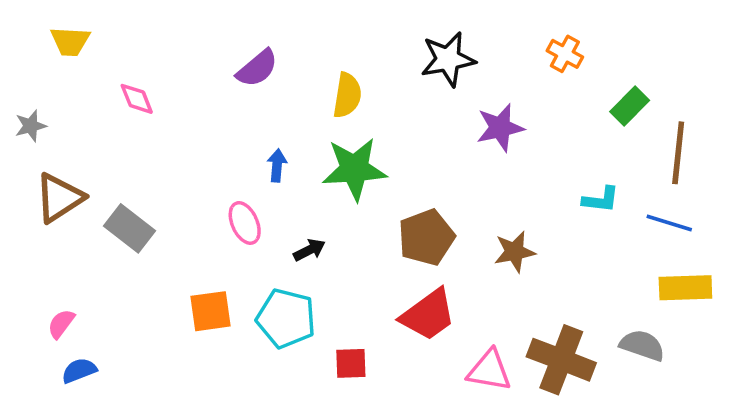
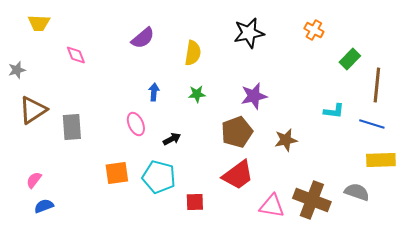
purple star: (500, 128) -> (254, 96), moved
green star: (354, 169) -> (197, 94), size x0.5
gray rectangle: (130, 228) -> (72, 127), turned 48

